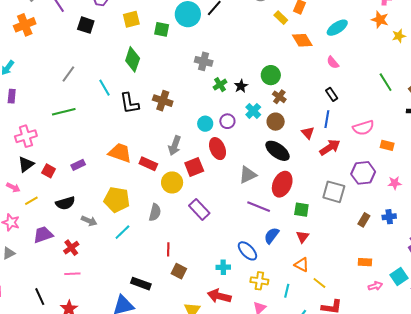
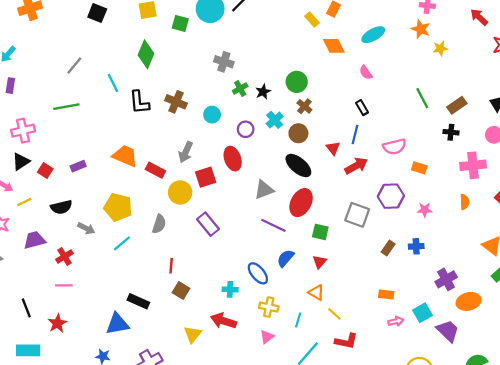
cyan circle: (205, 124) -> (212, 115), moved

